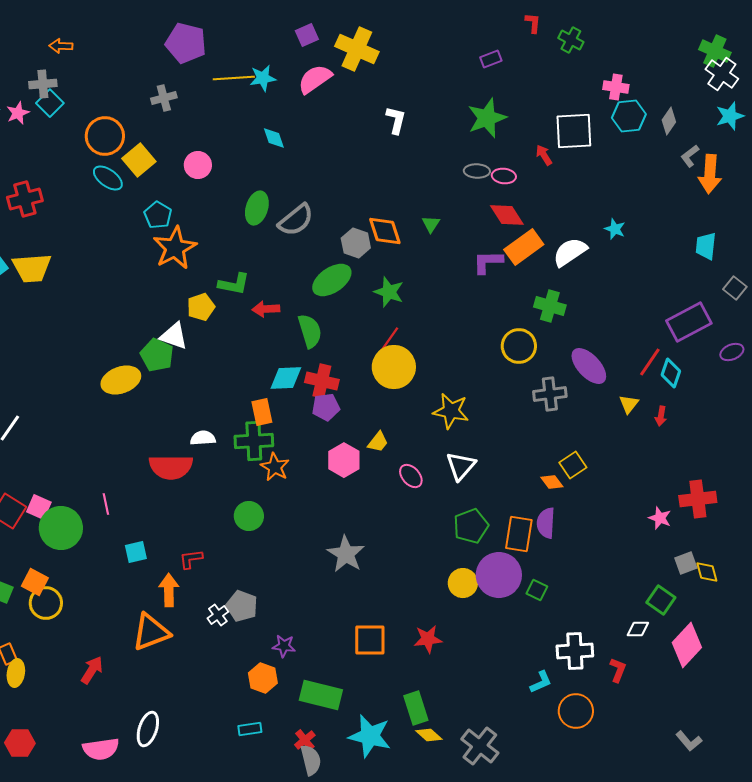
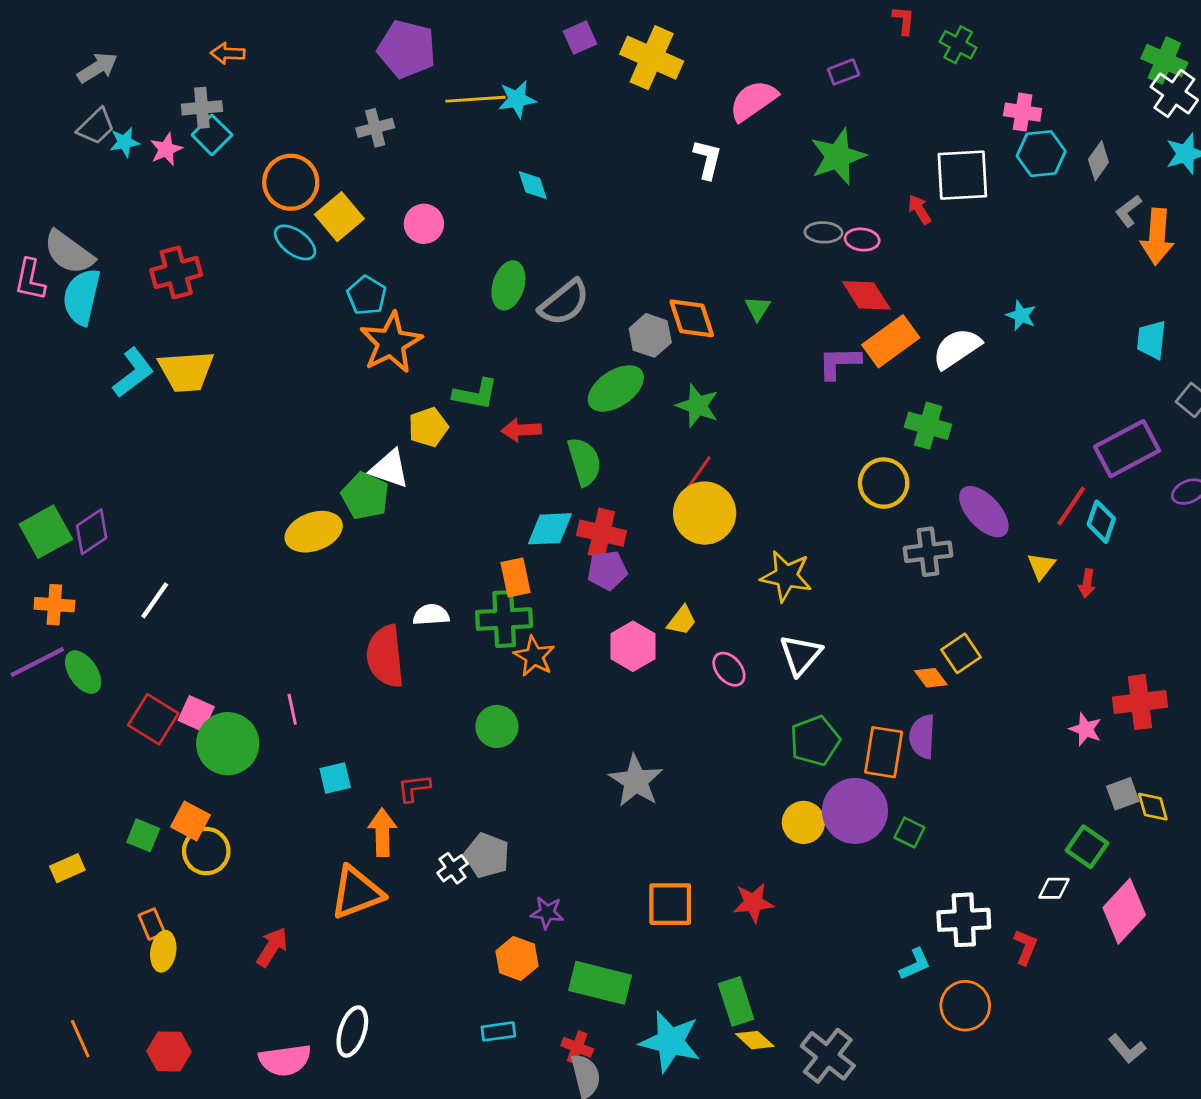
pink semicircle: (315, 79) -> (753, 101), moved
red semicircle: (171, 467) -> (385, 656), turned 84
red cross: (305, 740) -> (577, 1047), turned -30

